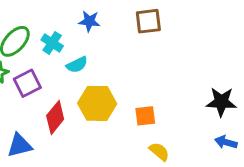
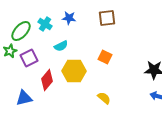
cyan cross: (52, 43) -> (45, 24), moved
orange square: (145, 116) -> (105, 57), moved, turned 32
yellow semicircle: (159, 152) -> (104, 98), moved

